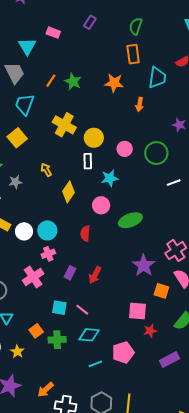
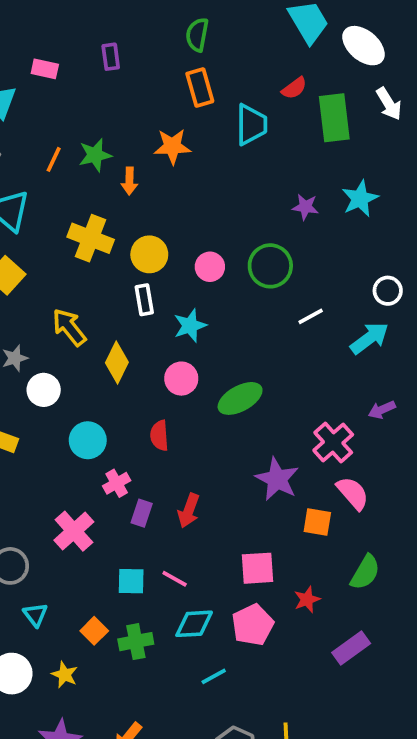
purple rectangle: (90, 22) -> (111, 57), moved, turned -32
green star: (73, 82) -> (95, 155), turned -30
orange arrow: (140, 104) -> (129, 181), moved
yellow arrow: (46, 170) -> (69, 327), size x1.5
white circle: (24, 231) -> (44, 390), moved
pink cross: (48, 254) -> (117, 483), moved
pink square: (138, 311) -> (258, 568), moved
pink pentagon: (123, 352) -> (253, 625), moved

